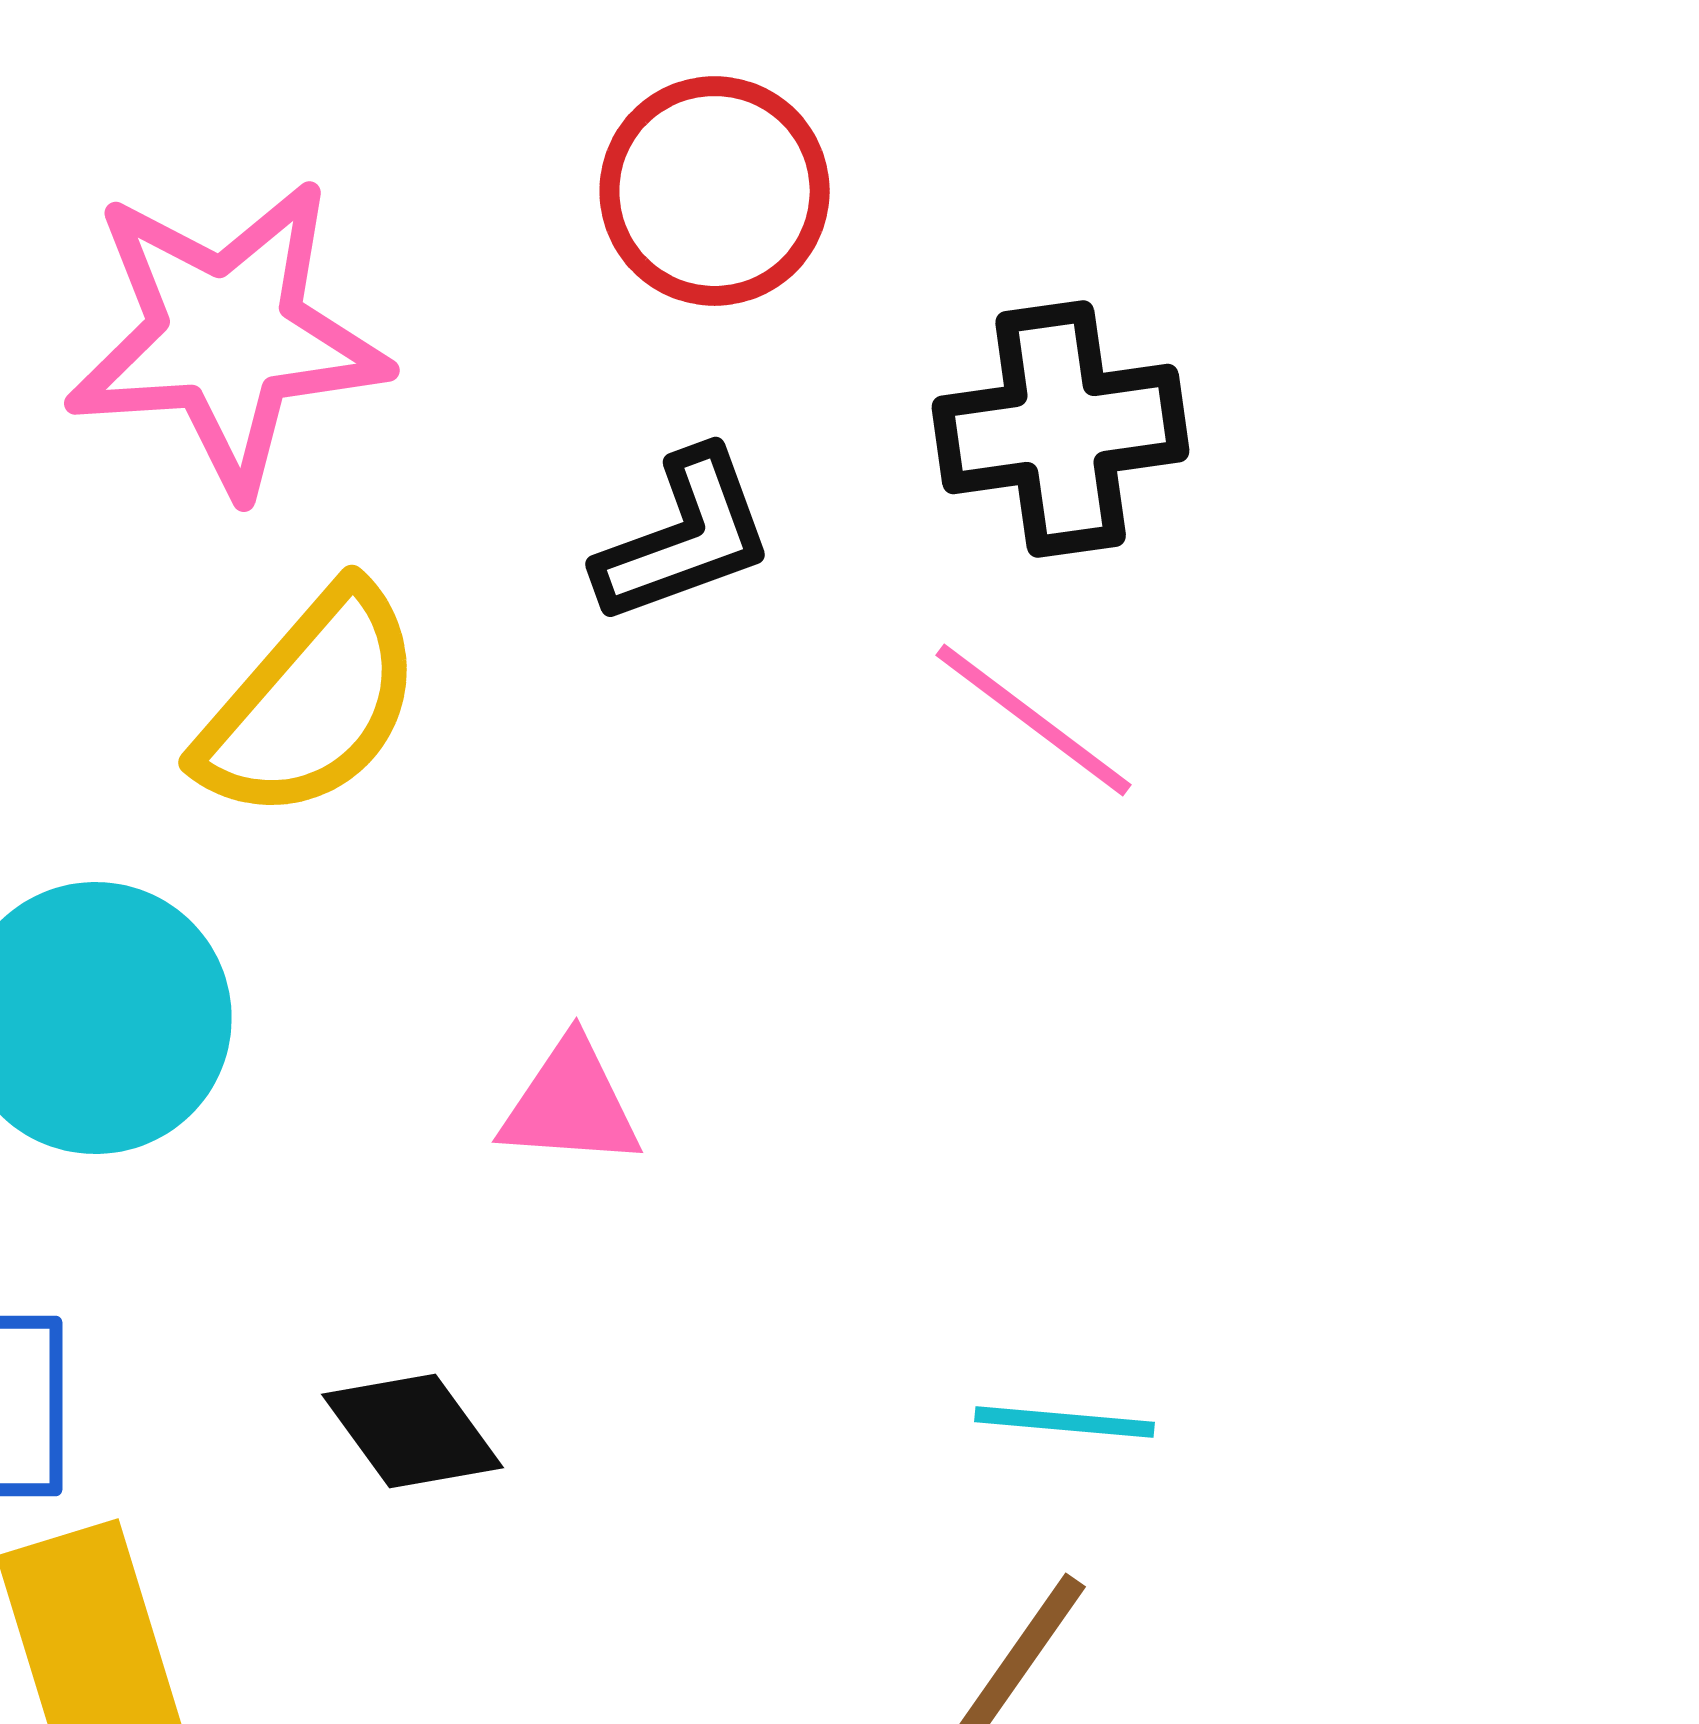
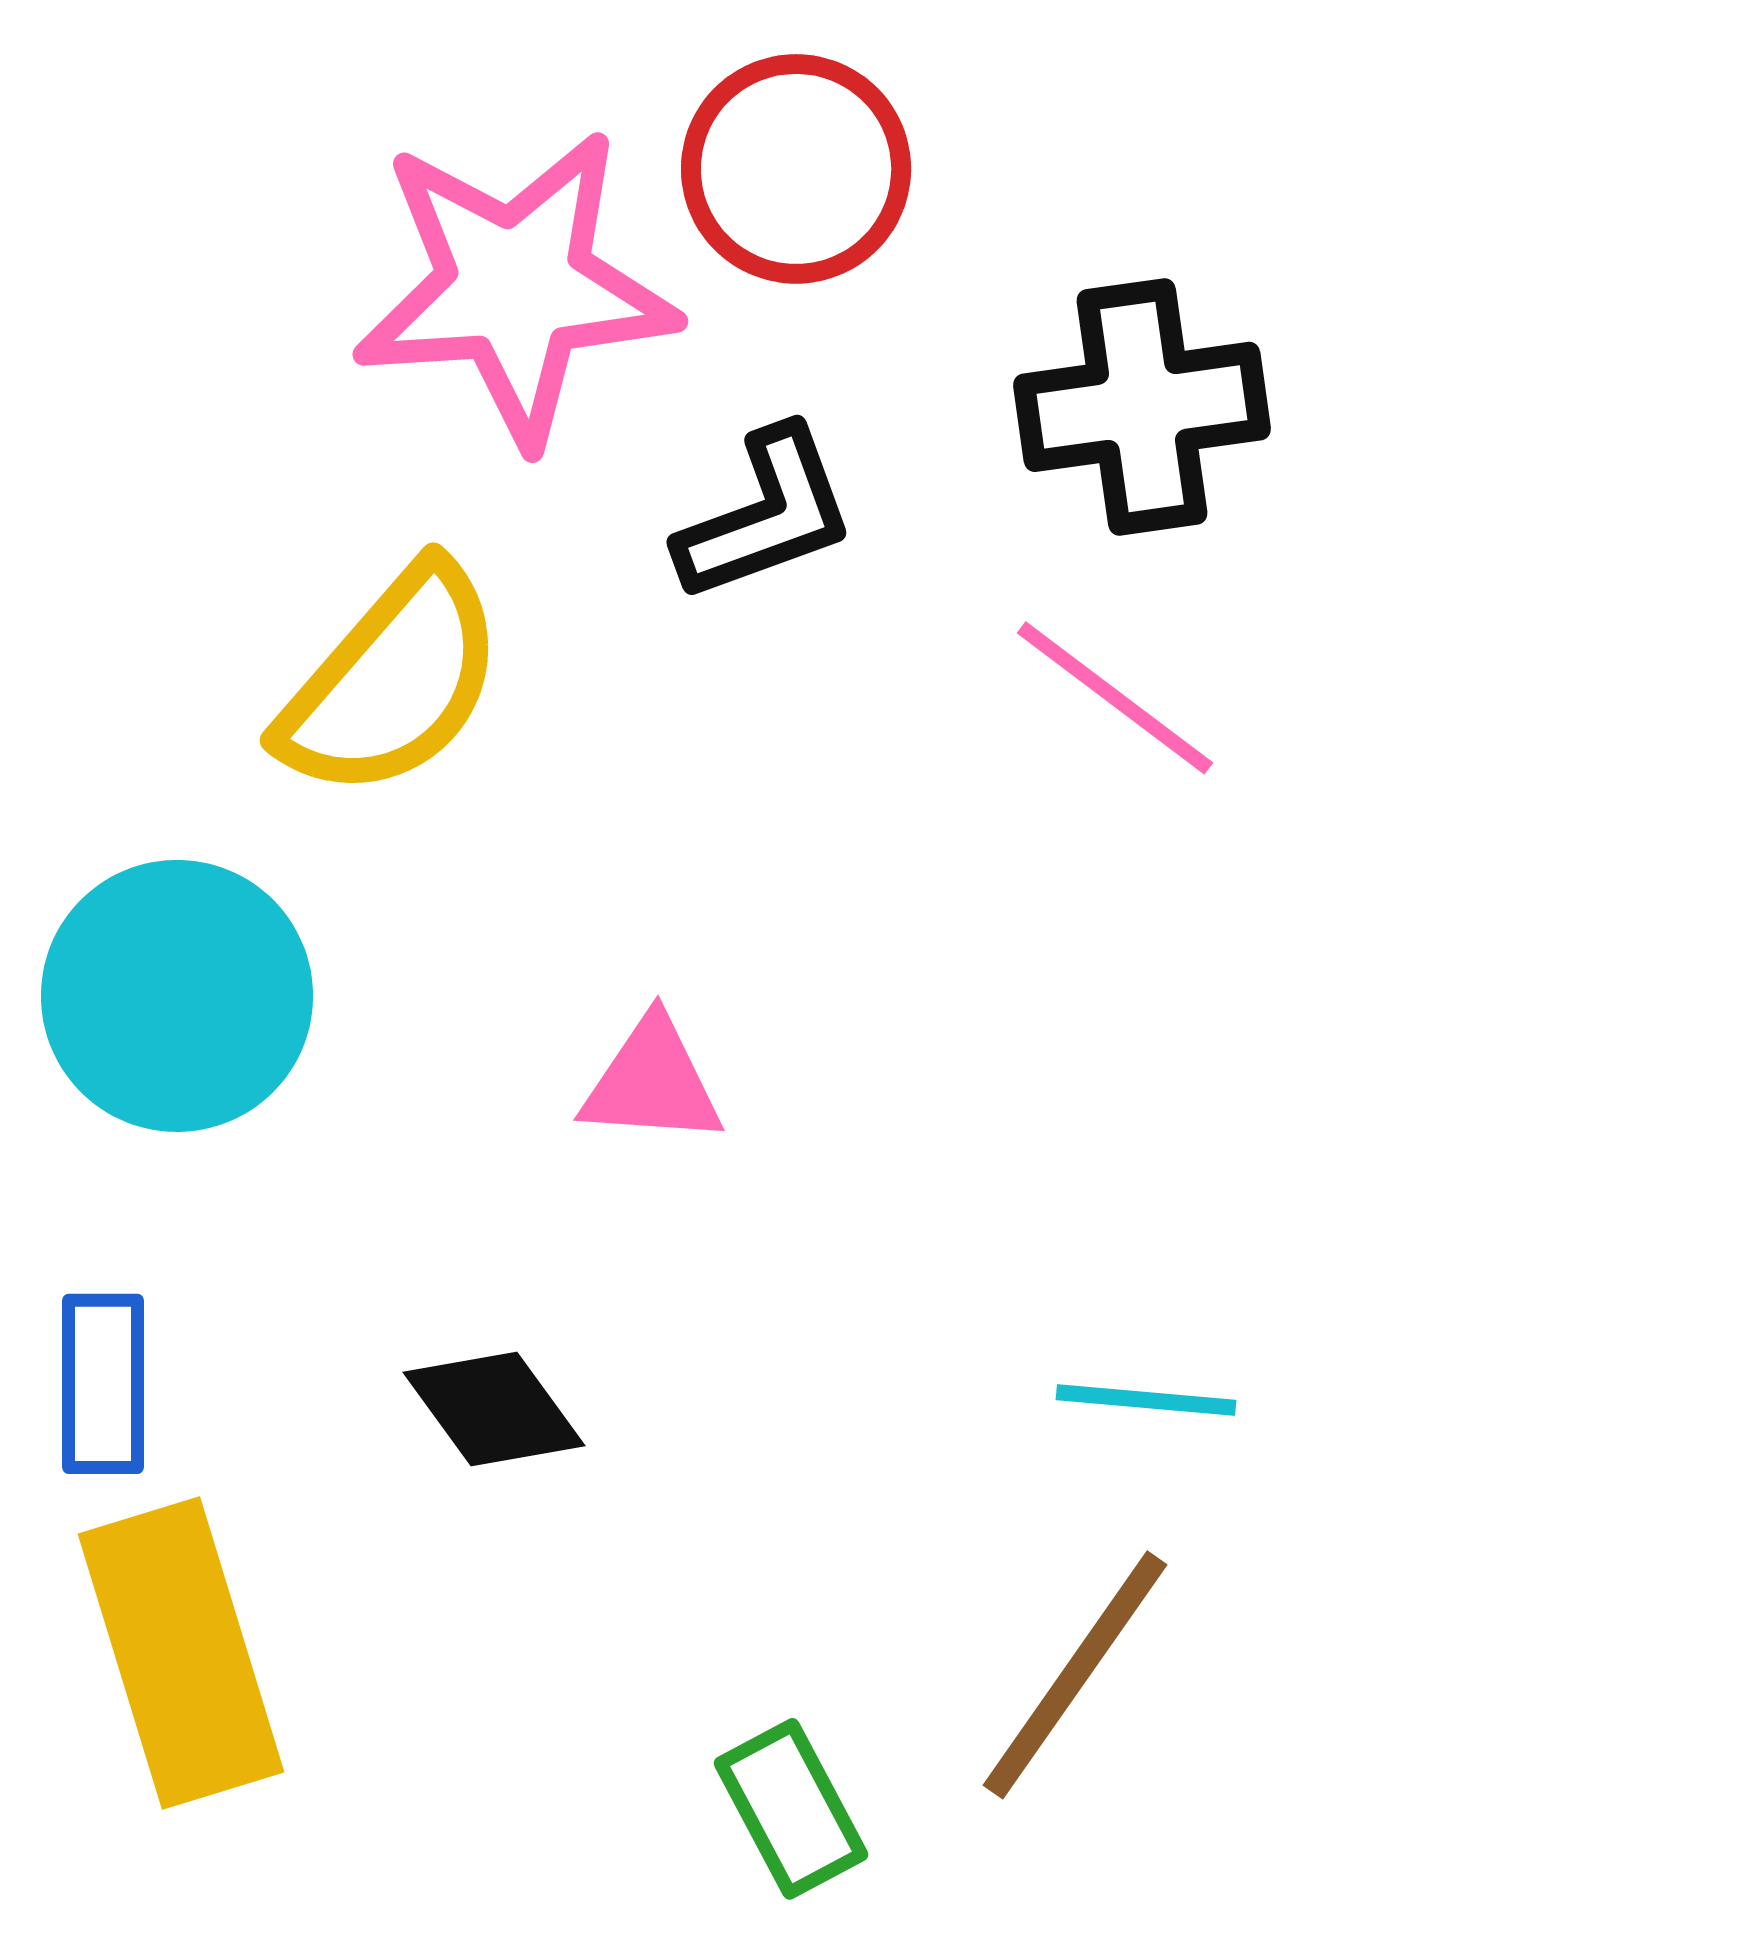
pink star: (227, 336) -> (515, 287), moved

